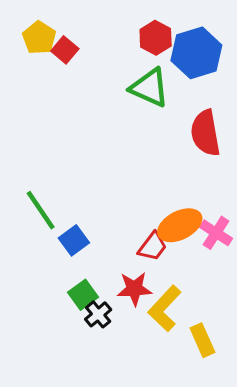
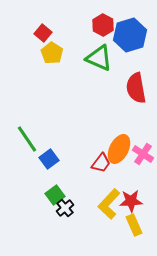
yellow pentagon: (39, 38) -> (52, 53), moved
orange ellipse: (180, 225) -> (119, 149), turned -36
red star: (134, 289) -> (131, 201), moved

